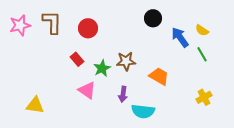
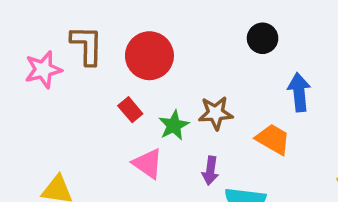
pink star: (20, 25) -> (43, 70), moved
red circle: (88, 28) -> (149, 56), size x1.4
blue arrow: (180, 37) -> (299, 92), moved, turned 30

